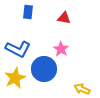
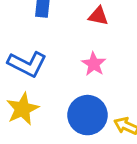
blue circle: (44, 69) -> (88, 115), moved

